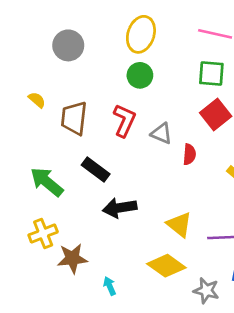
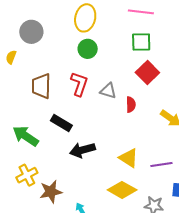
yellow semicircle: (37, 100) -> (11, 57), moved, turned -104

